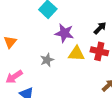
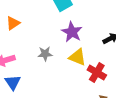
red cross: (99, 51) -> (97, 73), moved

